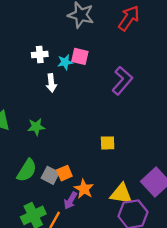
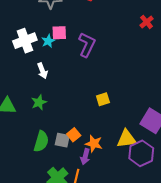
white cross: (40, 55) -> (25, 41), size x1.6
purple L-shape: (122, 81) -> (87, 45), moved
white arrow: (51, 83) -> (42, 71), moved

